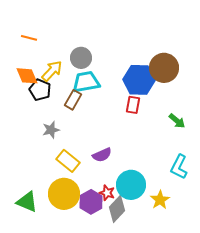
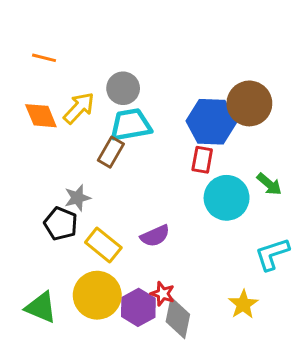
black pentagon: (40, 90) -> (61, 224), moved
cyan L-shape: (179, 167) -> (272, 254), turned 45
cyan circle: (131, 185) -> (227, 198), moved
gray diamond: (117, 209) -> (178, 318), turned -32

